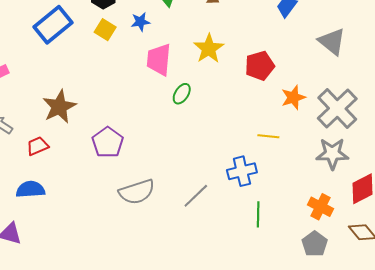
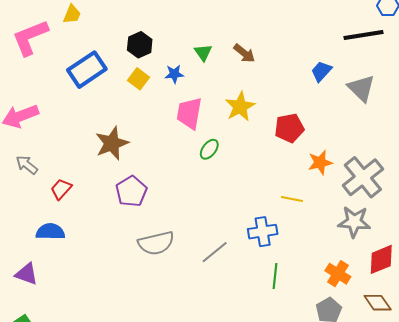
gray triangle: (332, 42) -> (361, 88), moved
brown star: (59, 107) -> (112, 143), moved
red trapezoid: (38, 146) -> (61, 189), turned -30

